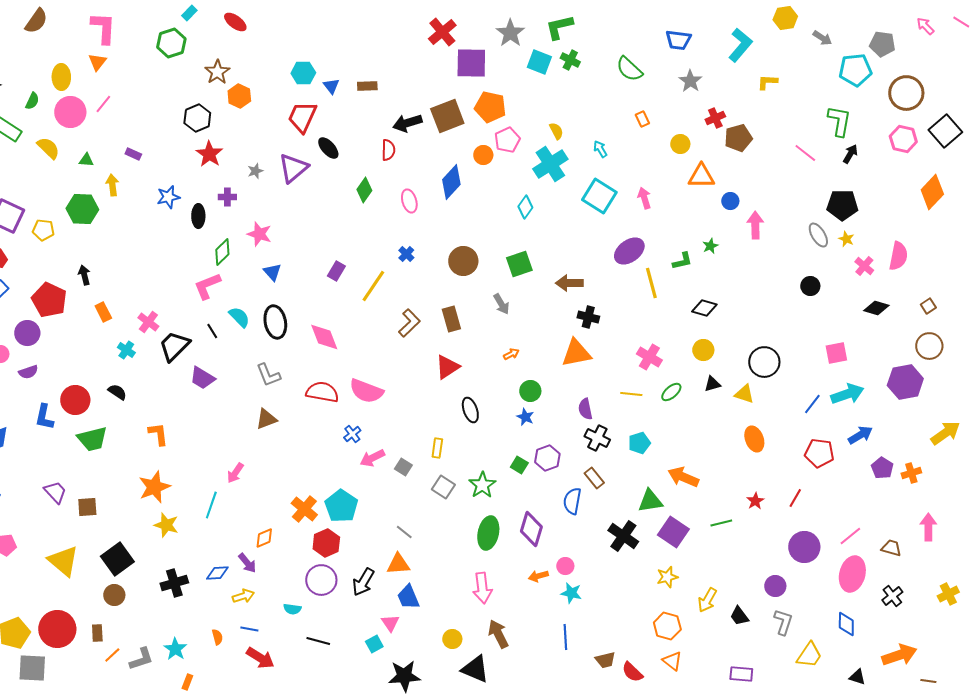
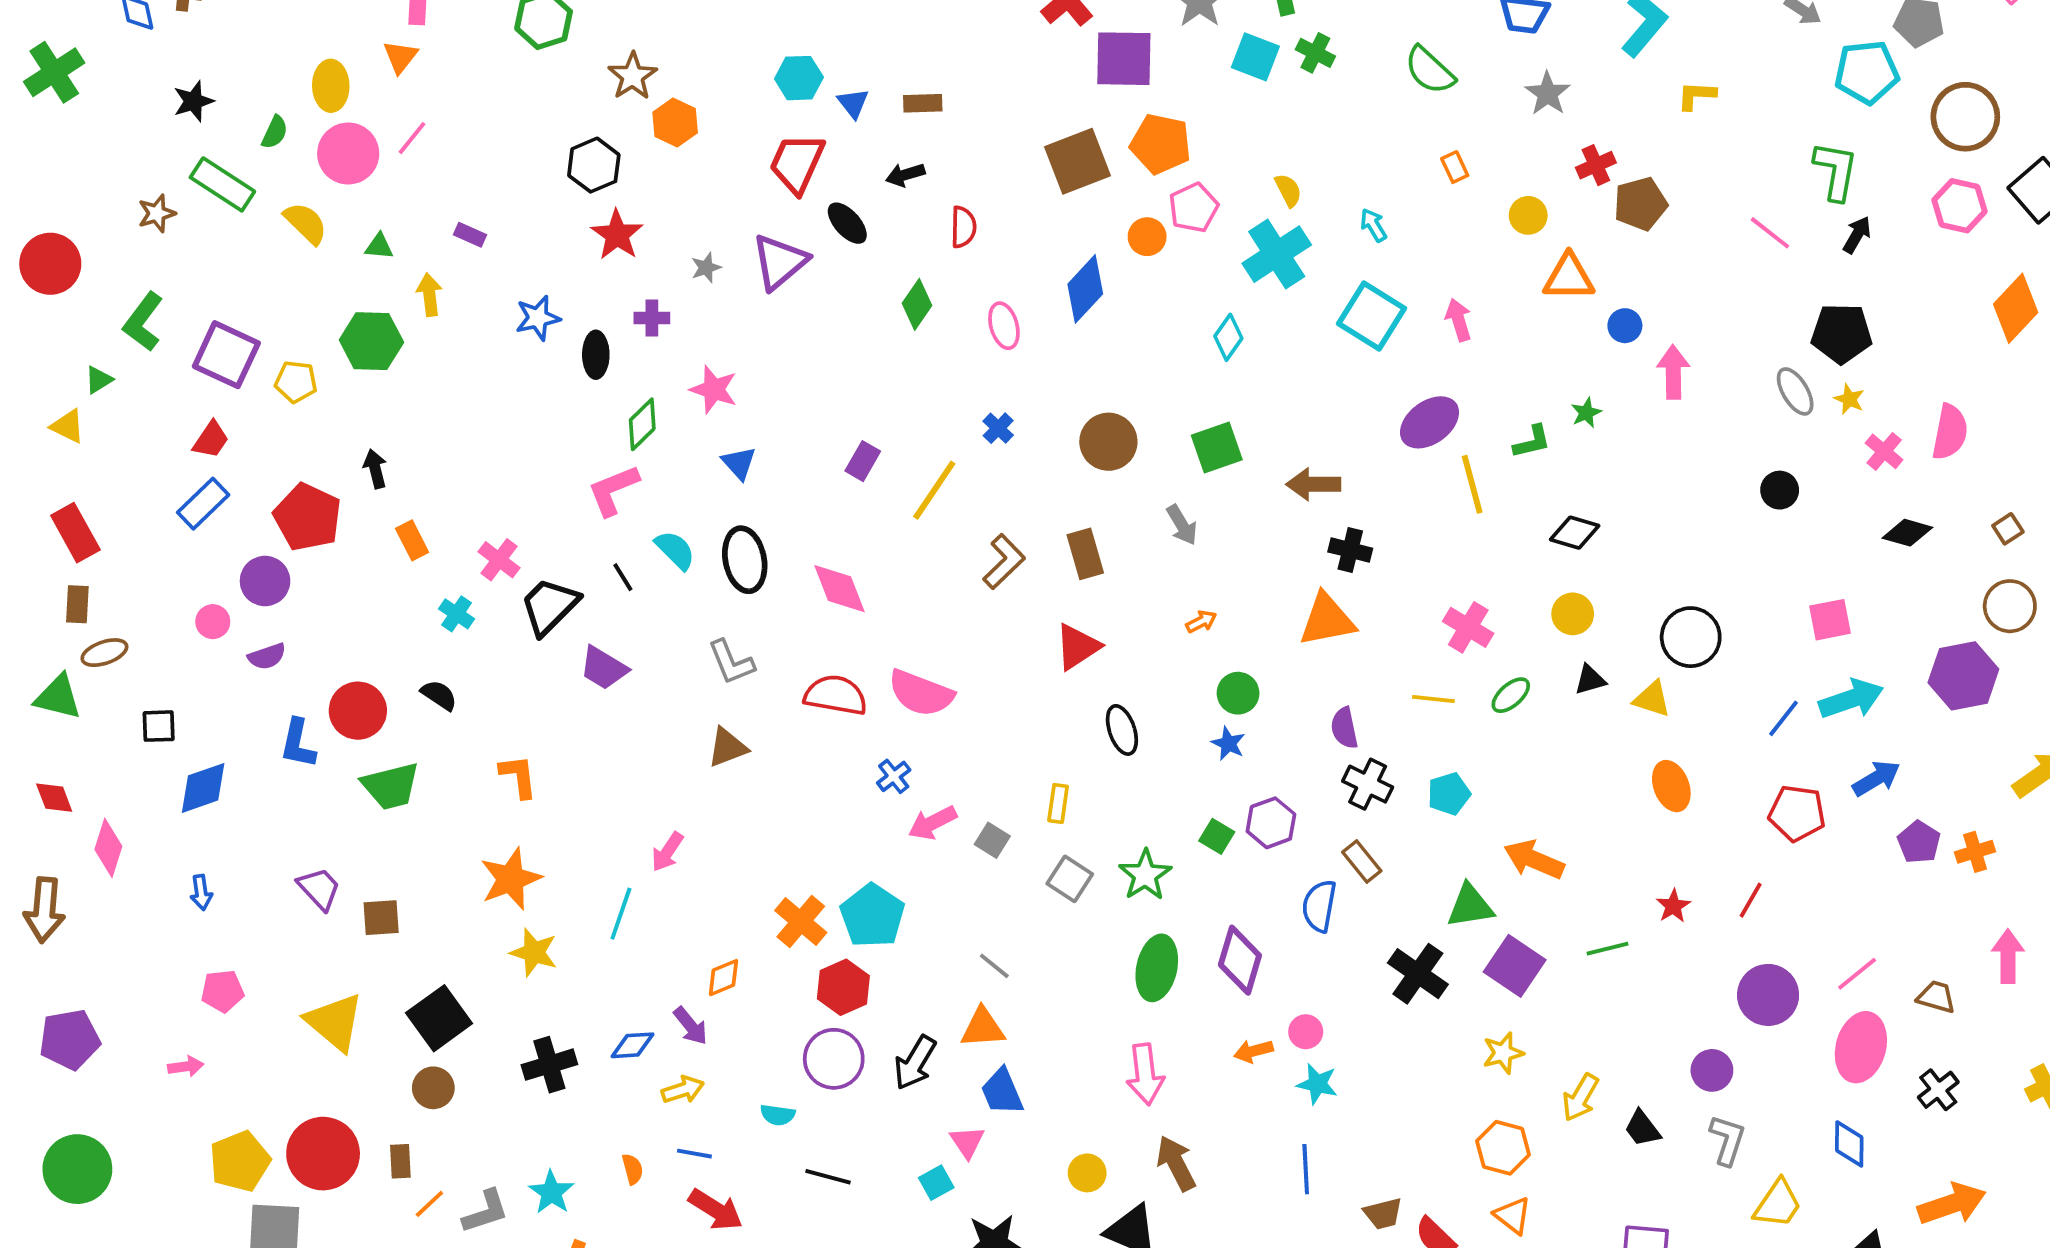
black arrow: (407, 123) -> (905, 175), moved, size x0.7

